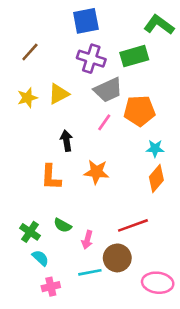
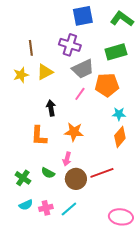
blue square: (86, 21) -> (83, 16), moved
brown line: (30, 52) -> (31, 48), moved, turned -49
green rectangle: (134, 56) -> (116, 52), moved
pink arrow: (87, 240) -> (67, 159), moved
cyan semicircle: (40, 258) -> (26, 205), moved, turned 112
brown circle: (117, 258) -> (76, 179), moved
cyan line: (90, 272) -> (69, 209), turned -30
pink cross: (51, 287) -> (46, 208), moved

